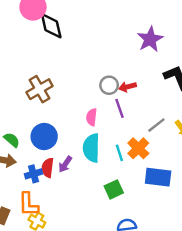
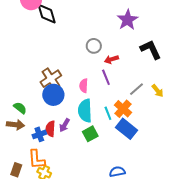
gray circle: (109, 85) -> (94, 46), moved
brown cross: (40, 89) -> (51, 79), moved
blue circle: (44, 136) -> (53, 95), moved
blue rectangle: (158, 177) -> (126, 129), moved, turned 35
green square: (114, 189) -> (90, 134), moved

